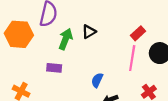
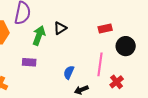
red rectangle: (138, 33) -> (105, 28), turned 32
pink line: (132, 58) -> (100, 64), moved

